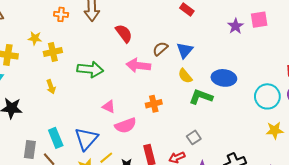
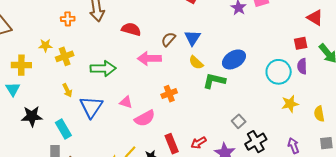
red semicircle: (124, 33) -> (131, 29), turned -30
blue ellipse: (224, 78) -> (234, 59), turned -30
gray square: (194, 137) -> (239, 121), moved
cyan rectangle: (56, 138) -> (63, 129), moved
blue triangle: (86, 139) -> (91, 107), moved

